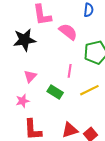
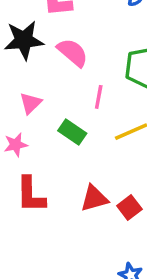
pink semicircle: (68, 32) -> (73, 53), moved

